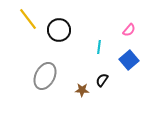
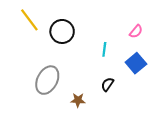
brown star: (82, 90) -> (78, 100), moved

